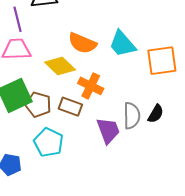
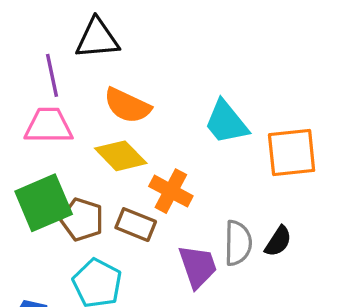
orange semicircle: (82, 43) -> (127, 106), moved

